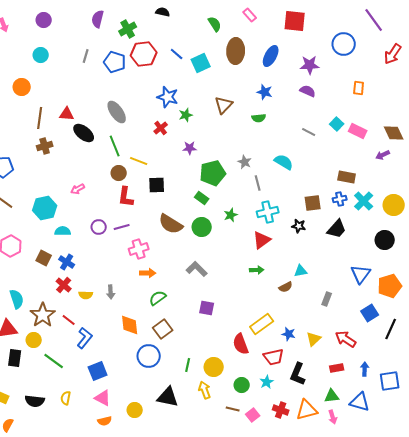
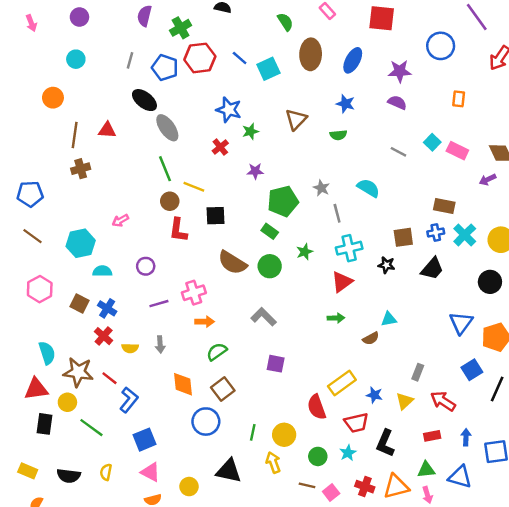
black ellipse: (84, 133) -> (144, 100), moved
purple line: (122, 227) -> (159, 304), moved
gray rectangle: (327, 299) -> (418, 372), moved
brown star: (43, 315) -> (78, 372), turned -30

